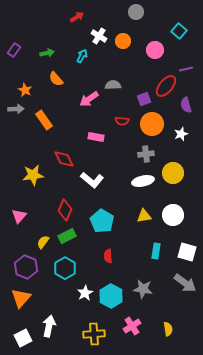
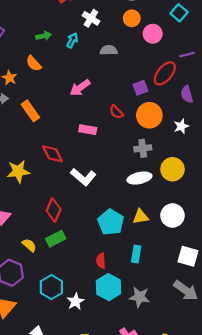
orange circle: (123, 41) -> (132, 18), moved
green arrow: (47, 53) -> (44, 36), moved
orange semicircle: (56, 79) -> (34, 63), moved
gray semicircle: (113, 85) -> (109, 50), moved
red semicircle: (122, 121) -> (116, 112), turned 40
cyan pentagon: (102, 221) -> (111, 222), moved
yellow semicircle: (43, 242) -> (29, 245), turned 96
cyan rectangle: (156, 251) -> (136, 254), moved
cyan hexagon: (65, 268) -> (51, 287), moved
cyan hexagon: (111, 296) -> (109, 287), moved

